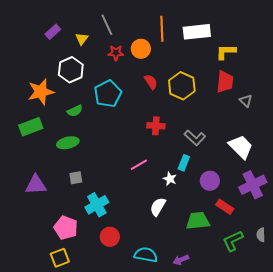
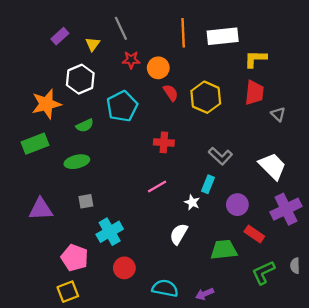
orange circle: (141, 49) -> (158, 68), moved
red cross: (156, 126) -> (164, 142), moved

